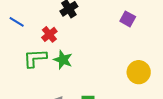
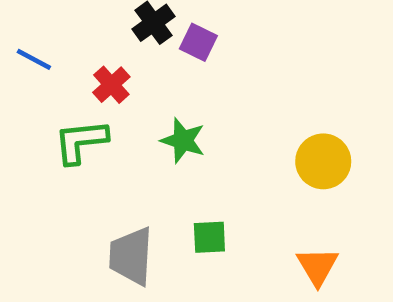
purple square: (128, 19) -> (198, 42), moved
green star: (63, 60) -> (183, 140), moved

